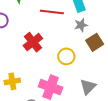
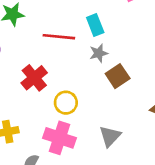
yellow circle: (66, 56) -> (66, 103), moved

